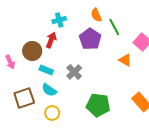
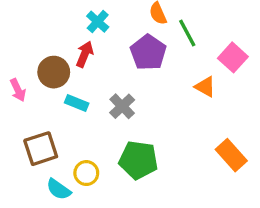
cyan cross: (59, 20) -> (98, 22), turned -32
cyan semicircle: (49, 90) -> (59, 189), moved
green pentagon: (98, 105) -> (138, 160), moved

